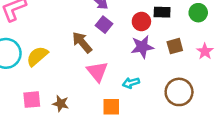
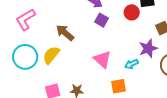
brown arrow: (82, 42) -> (65, 33), moved
purple star: (142, 47) -> (148, 48), moved

